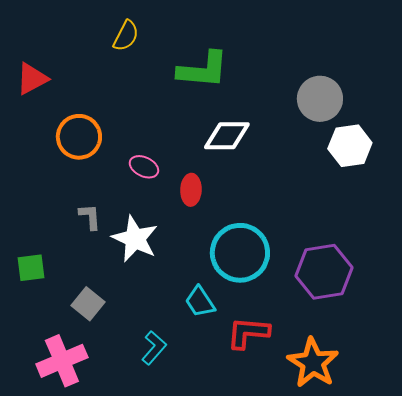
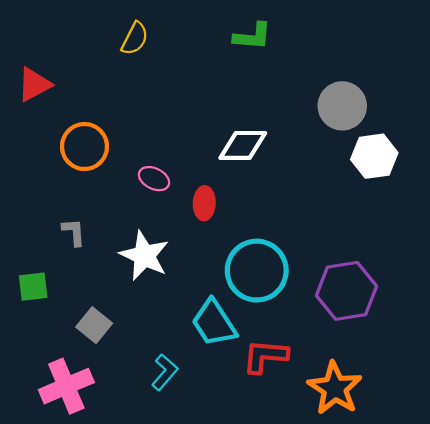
green L-shape: (203, 70) -> (252, 36), moved, size x0.7
gray L-shape: (90, 217) -> (74, 232), moved
cyan trapezoid: (200, 302) -> (214, 323), size x1.4

